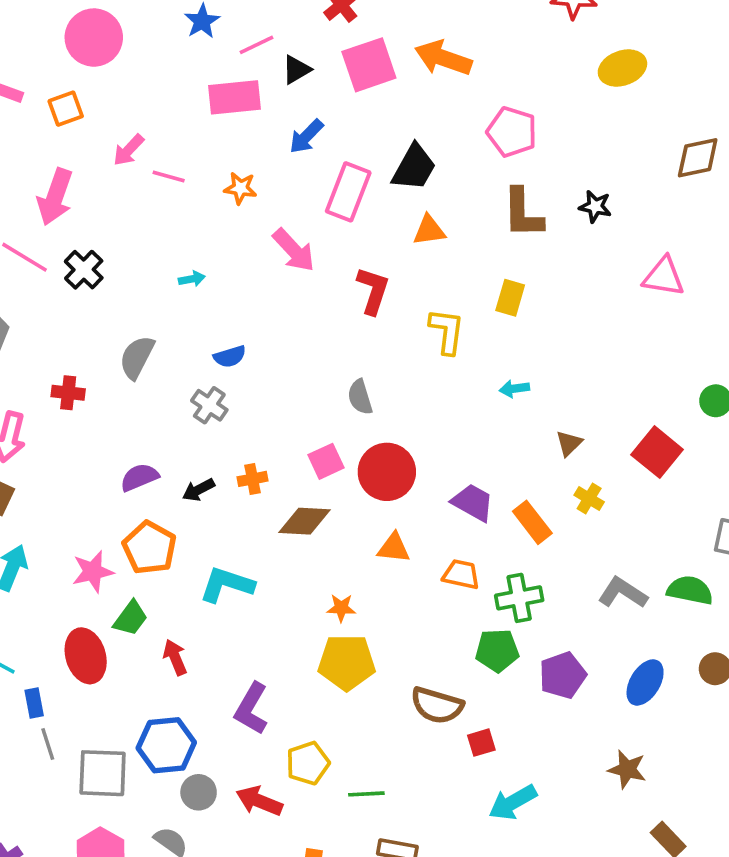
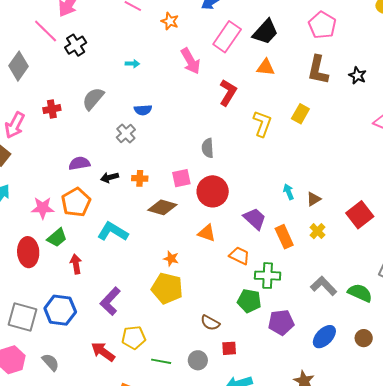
cyan arrow: (514, 389) -> (289, 192), moved, turned 63
red cross: (68, 393) -> (52, 109), turned -30
brown semicircle: (437, 705) -> (210, 323), size x0.7
gray circle: (199, 792) -> (198, 360), moved

